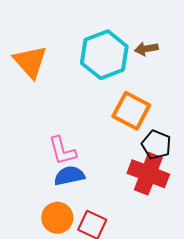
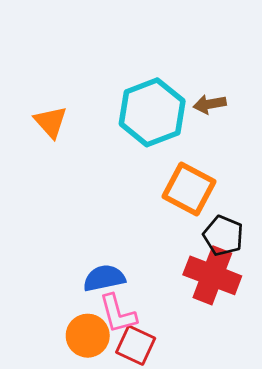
orange triangle: (30, 62) -> (51, 122), size x0.7
pink L-shape: (62, 151) -> (118, 314), moved

